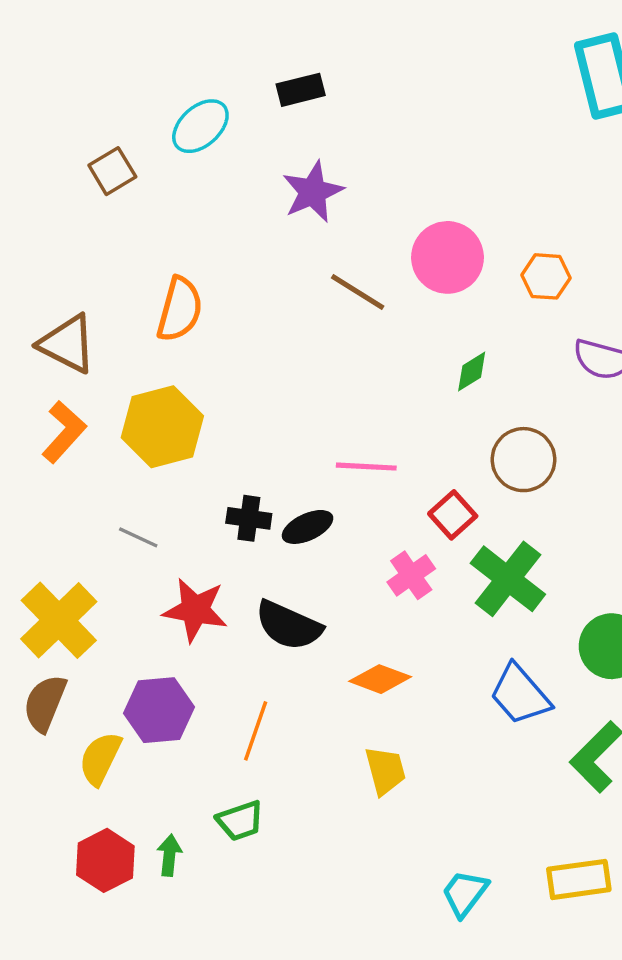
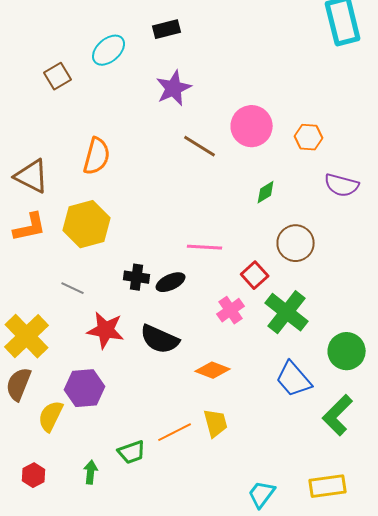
orange L-shape: (64, 432) -> (30, 227), turned 36
orange line: (256, 731) -> (175, 432), moved, turned 44
red hexagon: (105, 860) -> (34, 475), moved, size x0.7

